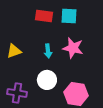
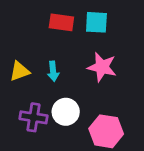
cyan arrow: (48, 51) -> (53, 71), moved
purple cross: (17, 93) -> (34, 117), moved

